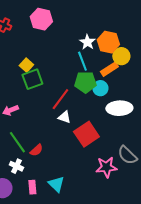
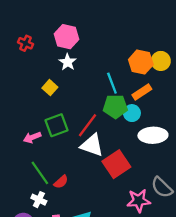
white star: (87, 42) -> (68, 62), moved
yellow circle: (121, 56) -> (161, 61), moved
green square: (32, 79) -> (57, 125), moved
white triangle: (64, 117) -> (92, 145), size x1.6

